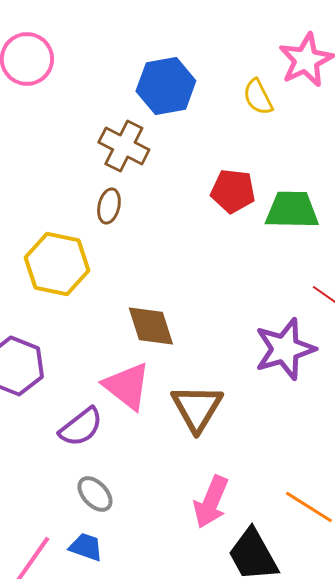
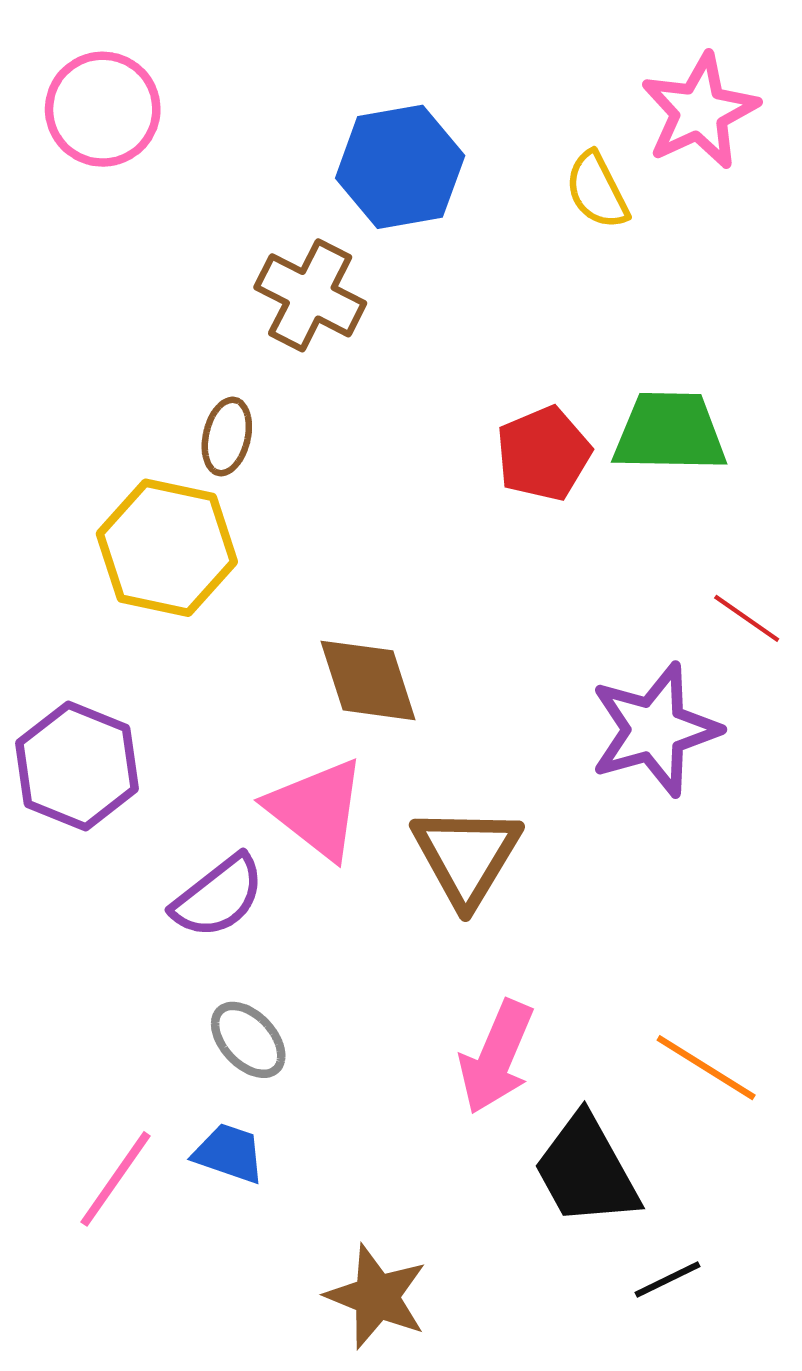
red pentagon: (233, 191) -> (543, 454), moved, turned -30
brown ellipse: (109, 206) -> (227, 436), moved

